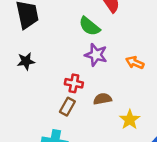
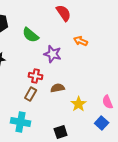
green semicircle: (89, 26) -> (31, 35), moved
orange arrow: (135, 63) -> (81, 41), moved

